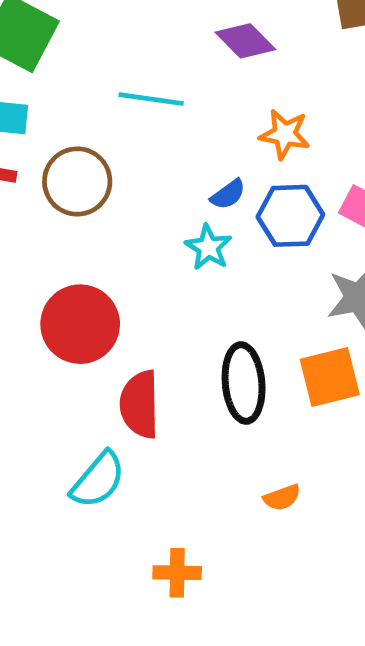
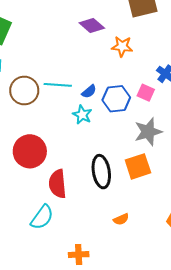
cyan line: (151, 99) -> (58, 85), moved
orange star: (285, 134) -> (122, 46), moved

